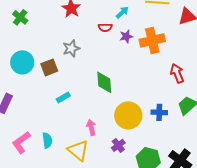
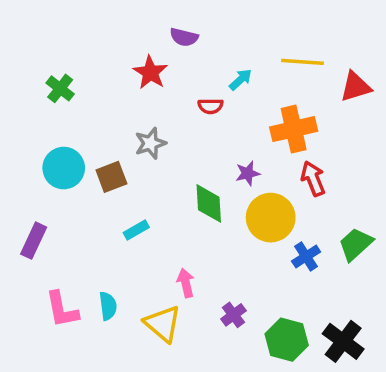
purple star: (126, 36) -> (248, 173), moved
red arrow: (177, 73) -> (313, 179), moved
blue cross: (159, 112) -> (306, 256), turned -35
yellow circle: (128, 115) -> (271, 218), moved
pink L-shape: (21, 142) -> (62, 310), turned -65

